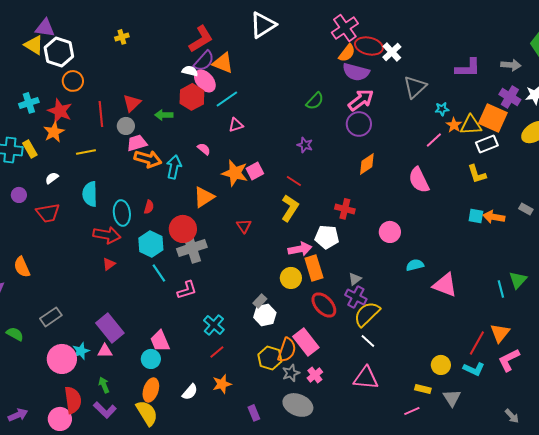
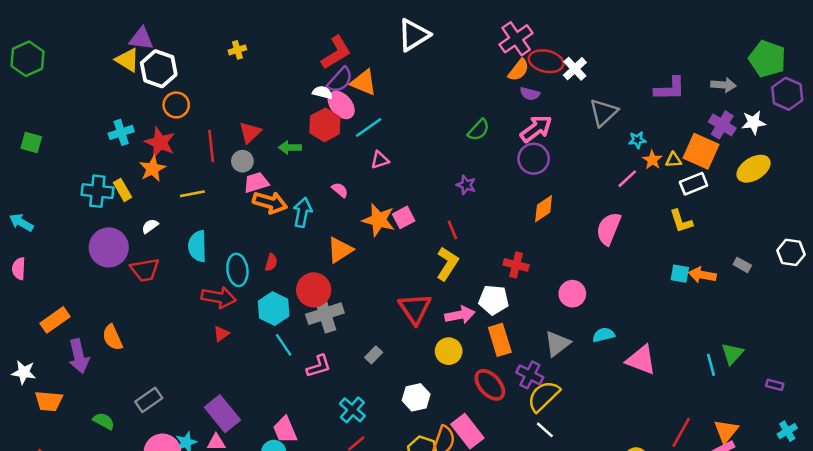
purple semicircle: (356, 72) -> (530, 94), size x0.6
yellow triangle: (471, 125) -> (674, 160), size x0.6
pink semicircle: (419, 180) -> (609, 229), turned 48
red line: (294, 181) -> (452, 230), turned 35
purple circle: (19, 195) -> (109, 247), size x2.0
red triangle: (244, 226) -> (415, 309), moved, size x1.8
orange rectangle: (314, 268) -> (500, 340), moved
gray triangle: (355, 279) -> (557, 344), moved, size x1.6
gray rectangle: (260, 301) -> (374, 355), moved
orange triangle: (500, 333) -> (726, 431), moved

